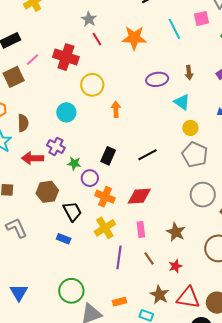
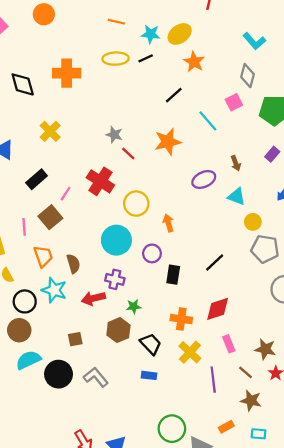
red cross: (66, 57) -> (100, 181), turned 30
cyan circle: (66, 112) -> (116, 240), size x1.4
green star: (74, 163) -> (134, 307), moved
purple circle: (90, 178) -> (152, 253), moved
brown star: (176, 232) -> (265, 349), moved
brown star: (159, 295) -> (251, 400), moved

